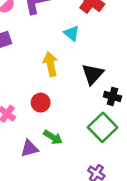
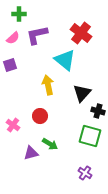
cyan triangle: (72, 33) -> (65, 60), size x1.6
green square: (103, 127) -> (90, 136), turned -30

